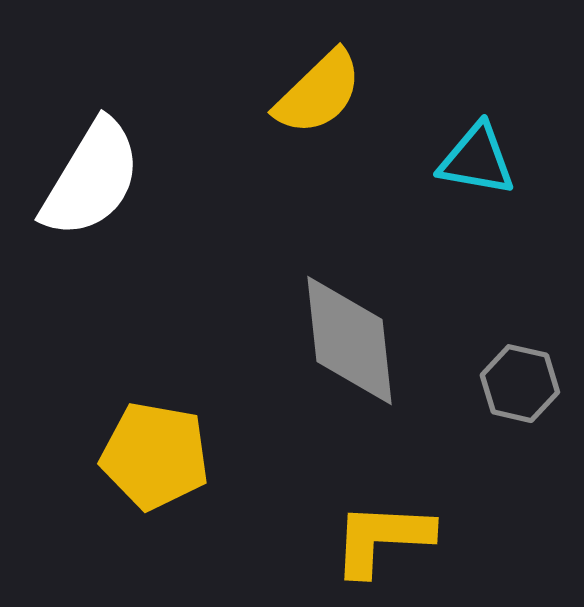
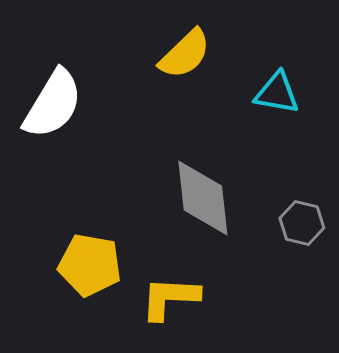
yellow L-shape: (382, 538) -> (170, 298), moved

